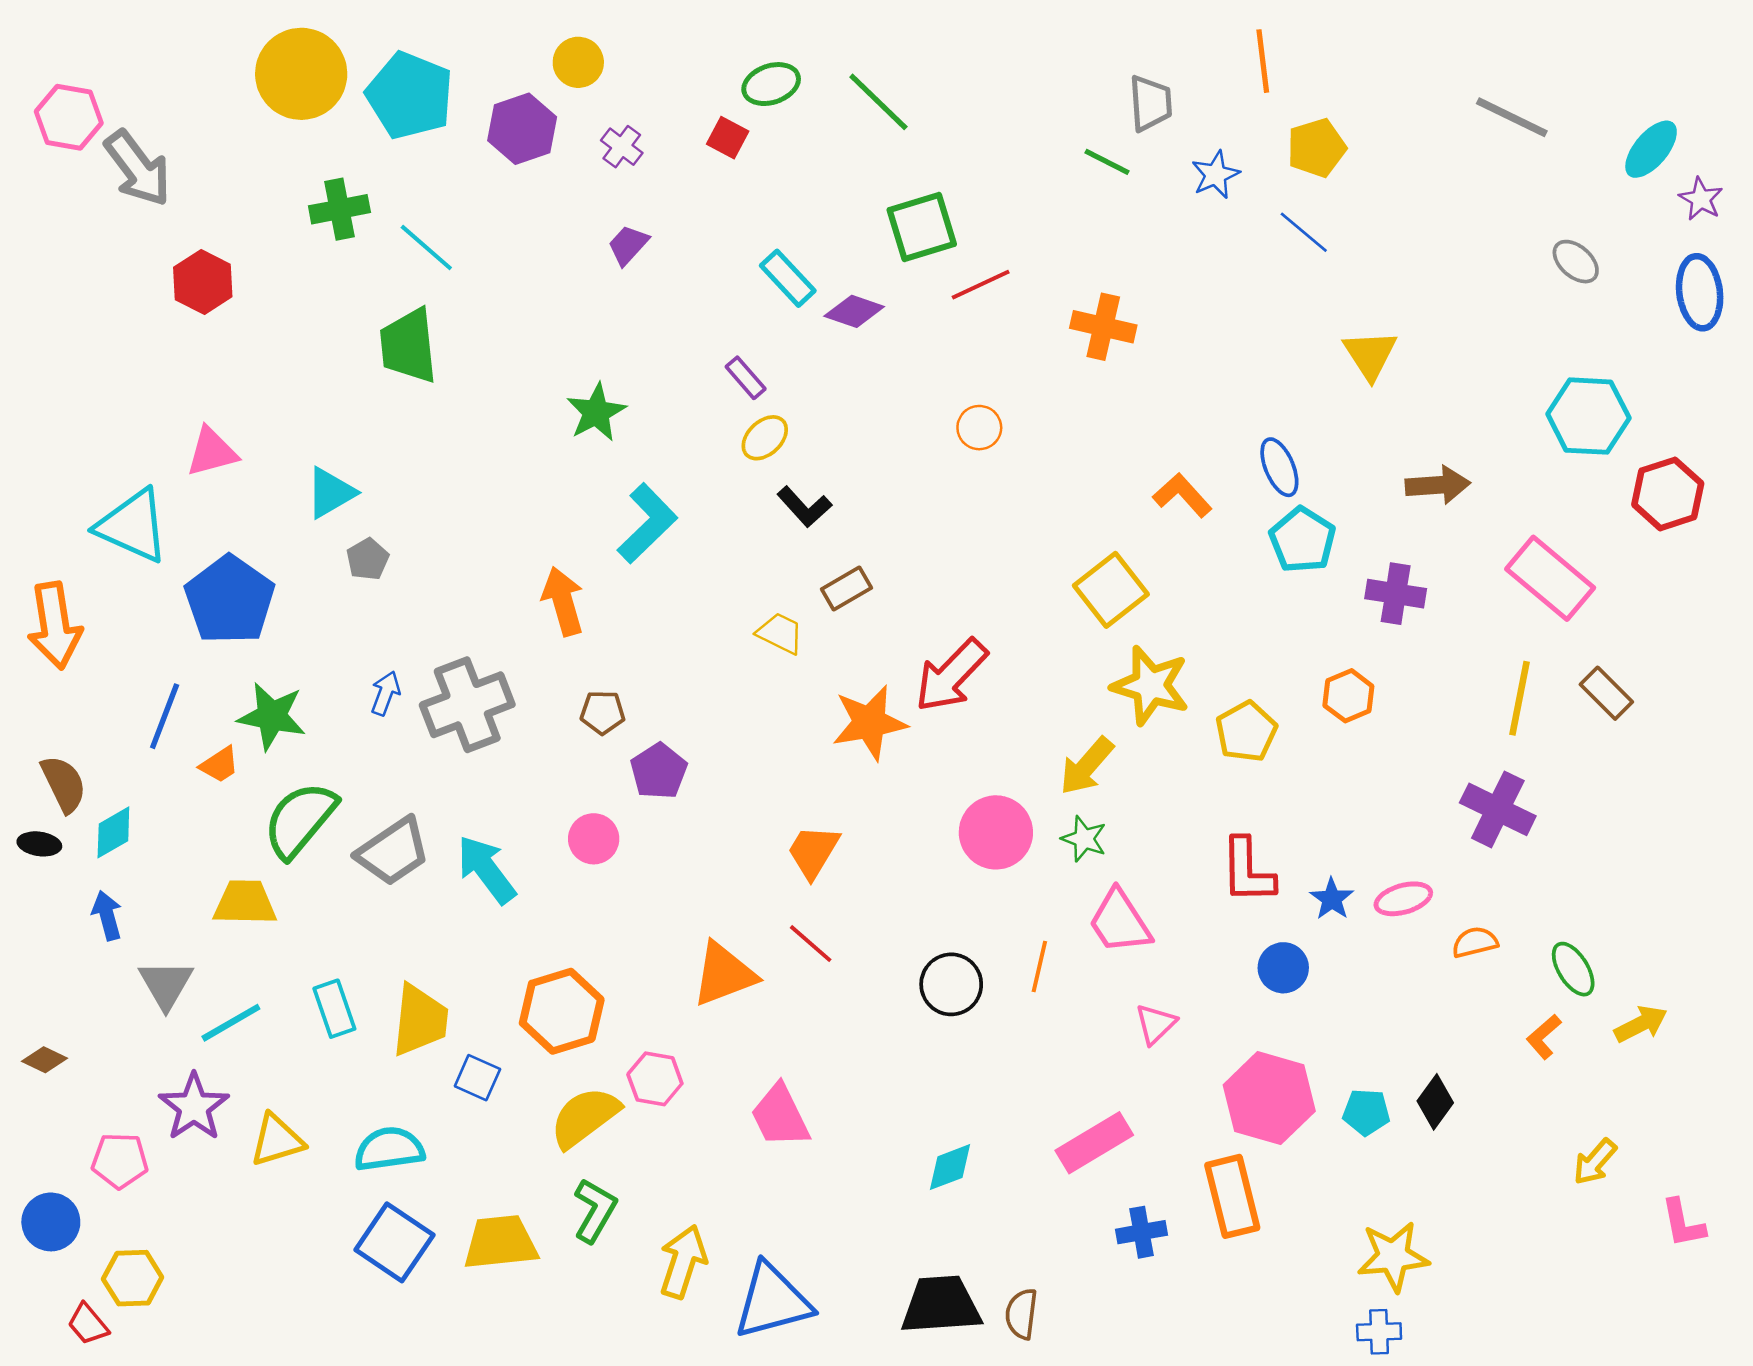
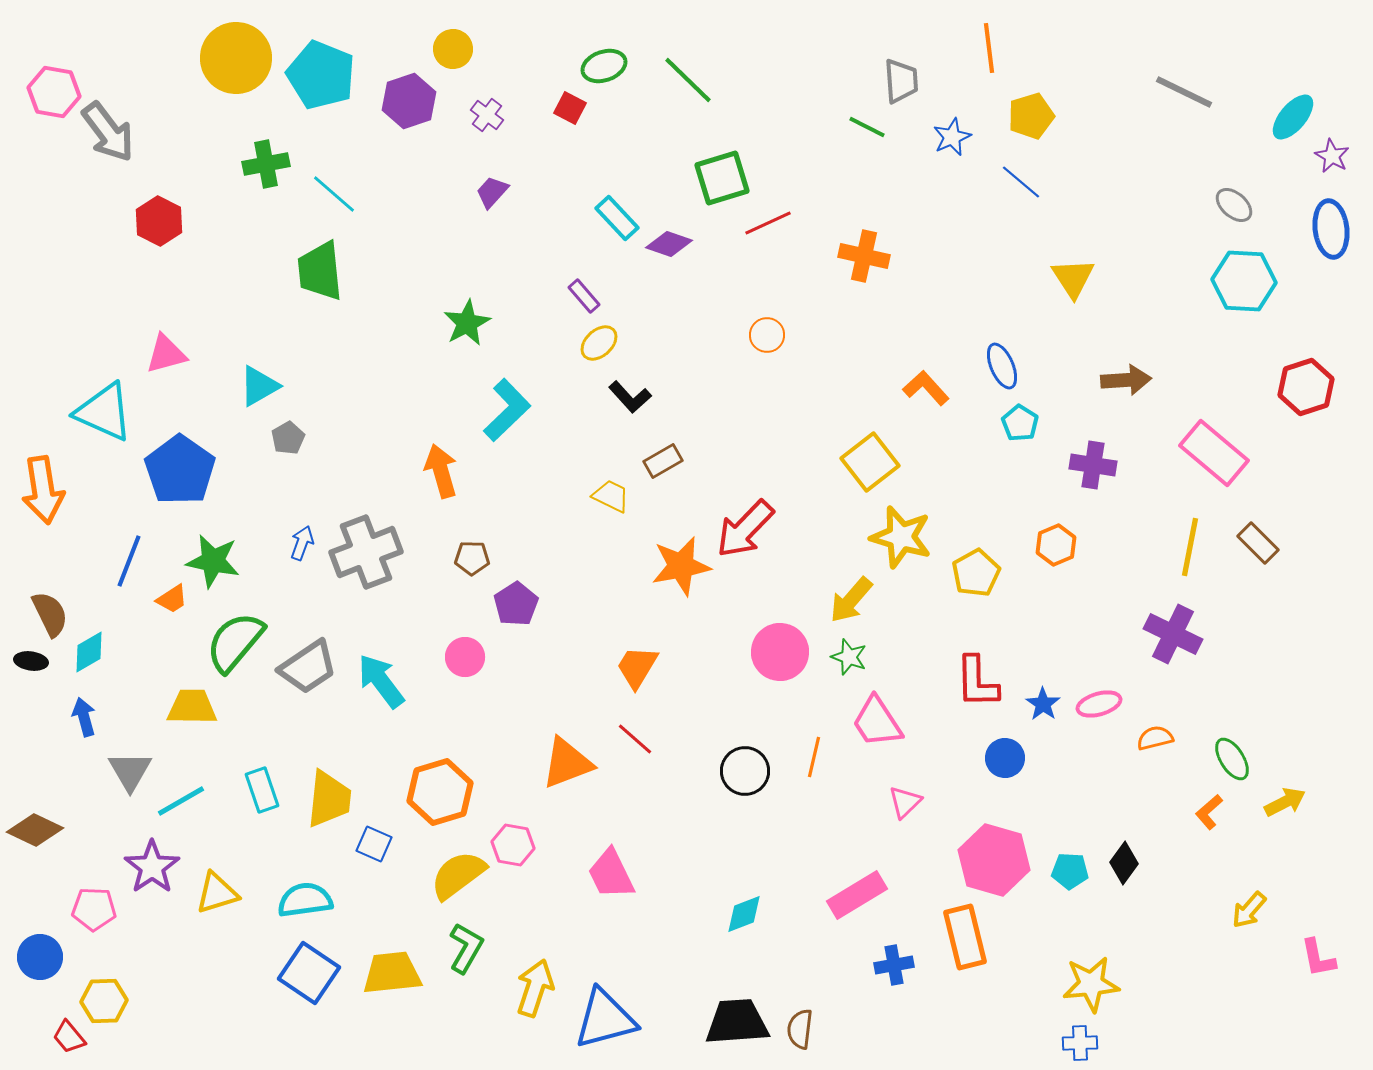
cyan hexagon: (1588, 416) -> (1244, 281), moved
cyan pentagon: (1302, 540) -> (1020, 423), size x0.7
brown diamond: (44, 1060) -> (35, 830), size x1.6

